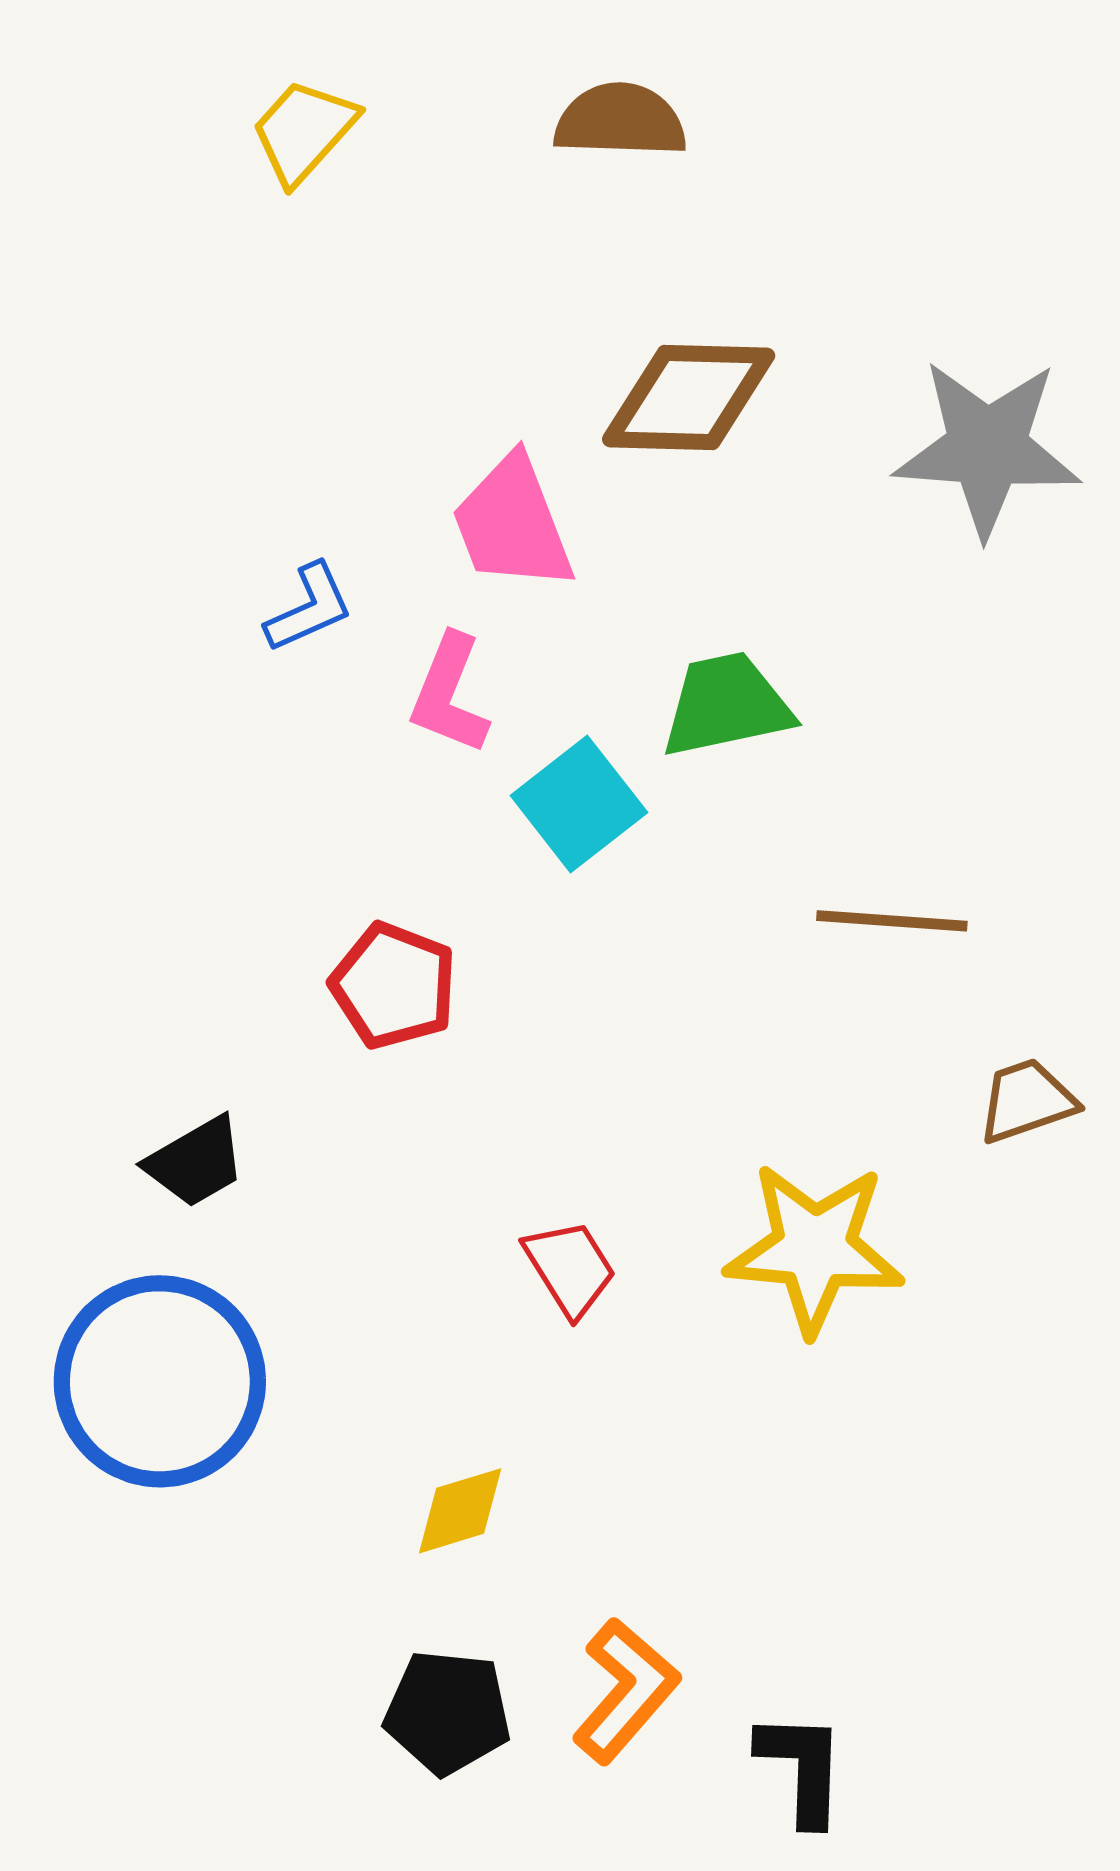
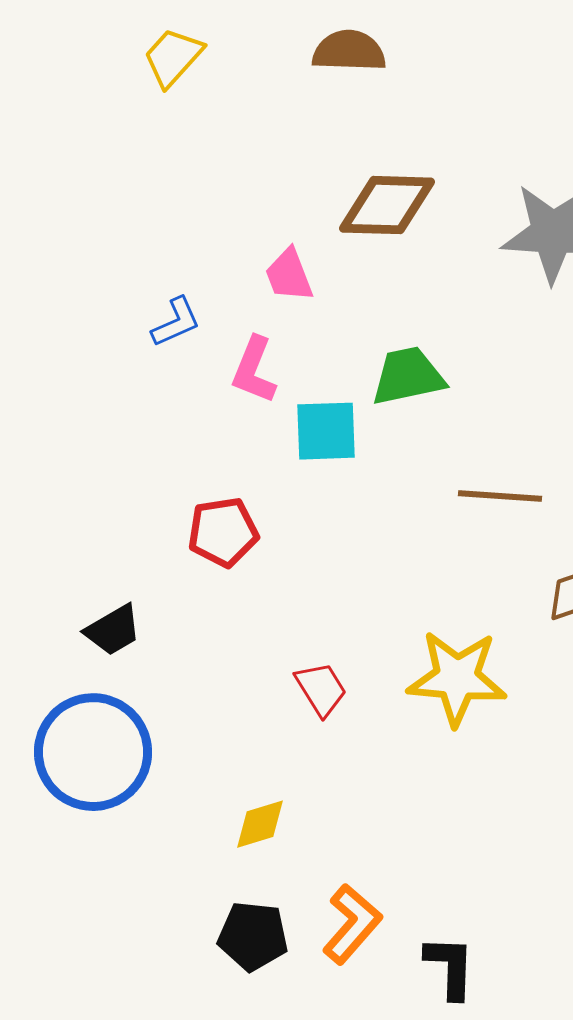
pink trapezoid: (512, 523) -> (289, 275), size x0.7
cyan square: (579, 804) -> (326, 431), turned 36
red pentagon: (394, 986) -> (223, 532), turned -30

